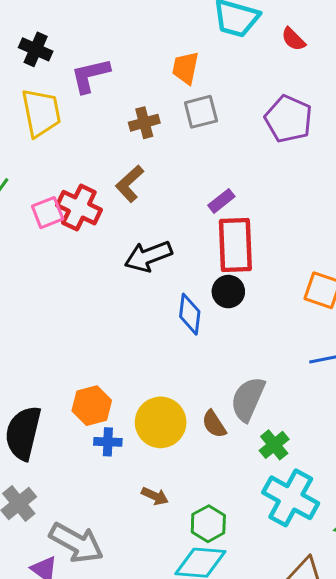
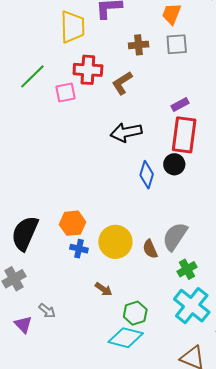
red cross: (79, 208) -> (88, 70), moved, turned -32
gray arrow: (76, 543) -> (47, 311), size x0.5

